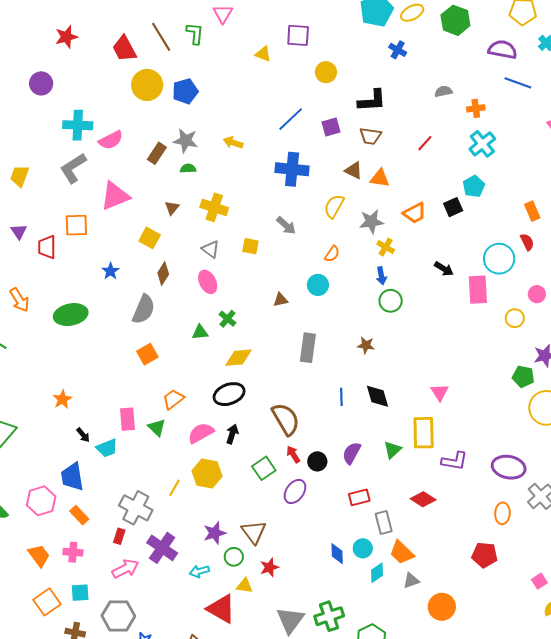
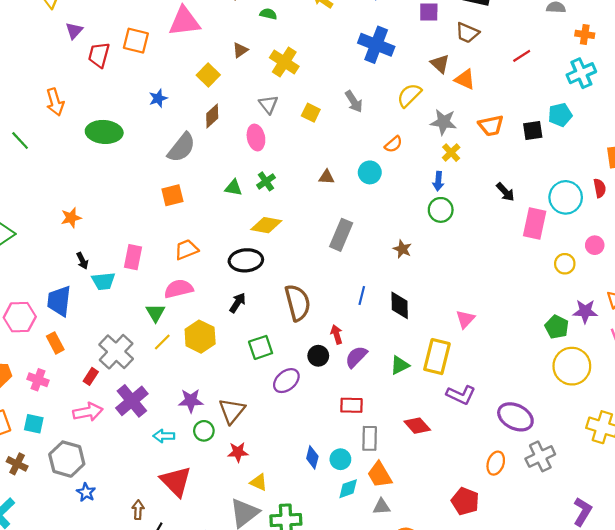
green triangle: (157, 428) -> (156, 313), moved
pink semicircle: (201, 433) -> (179, 289), moved
red arrow: (293, 454) -> (337, 334), moved
yellow triangle: (245, 586) -> (259, 482), moved

